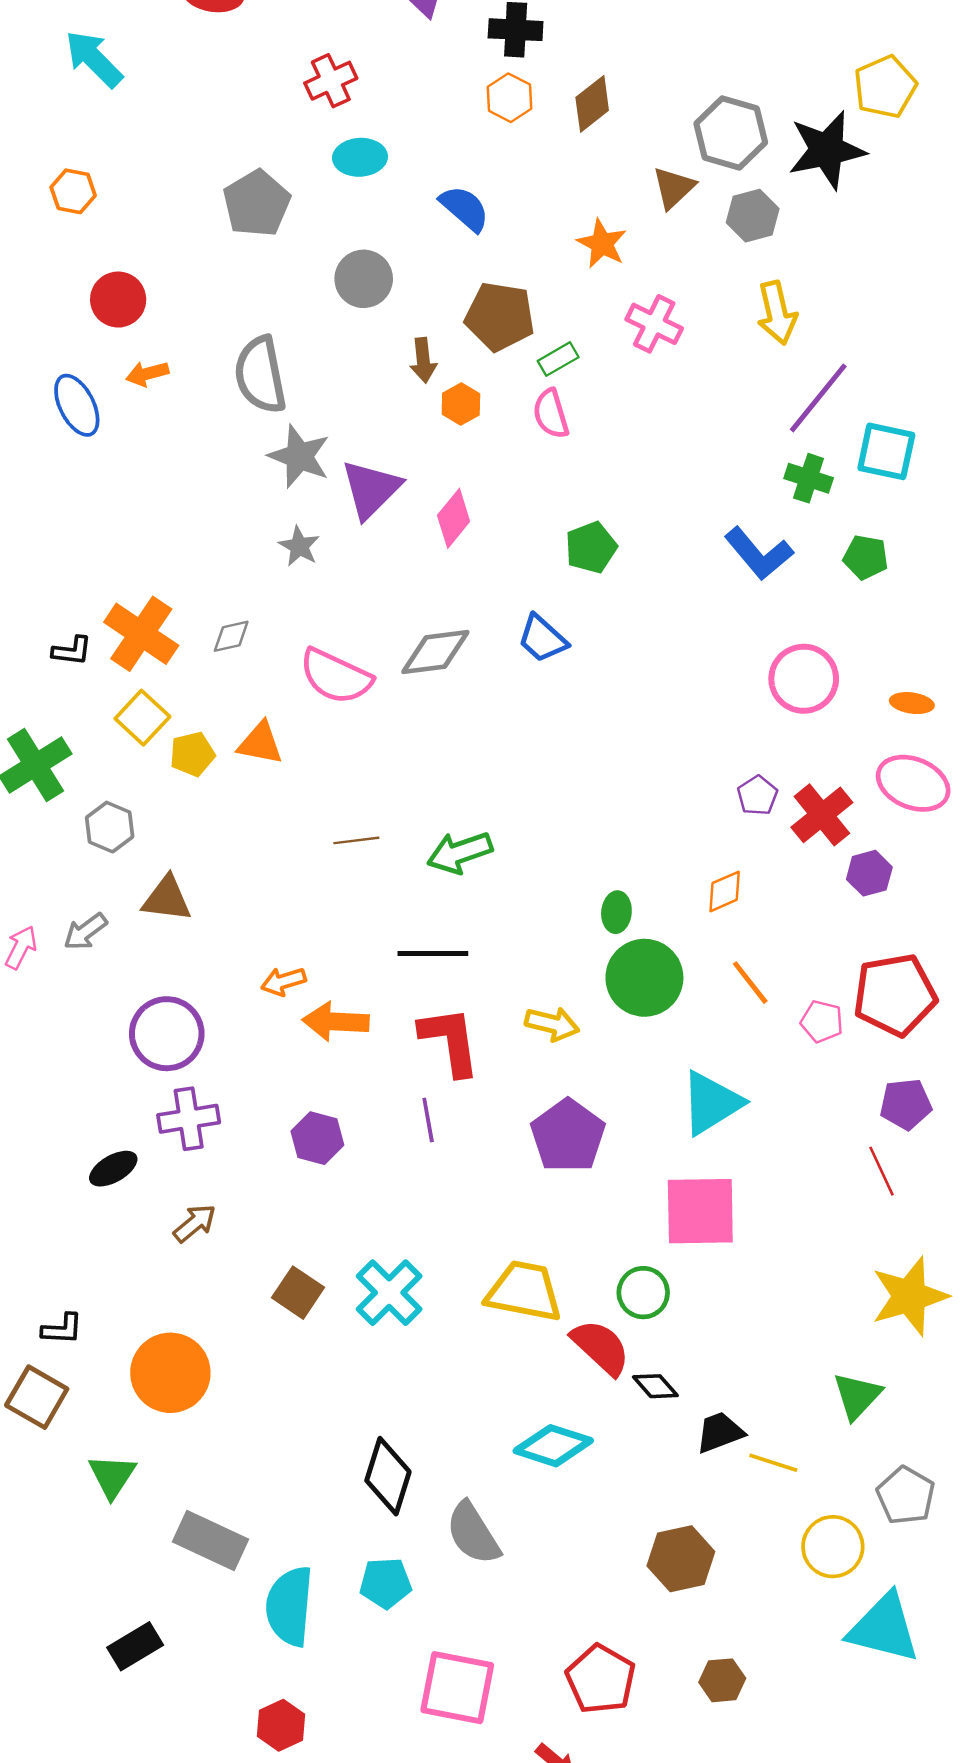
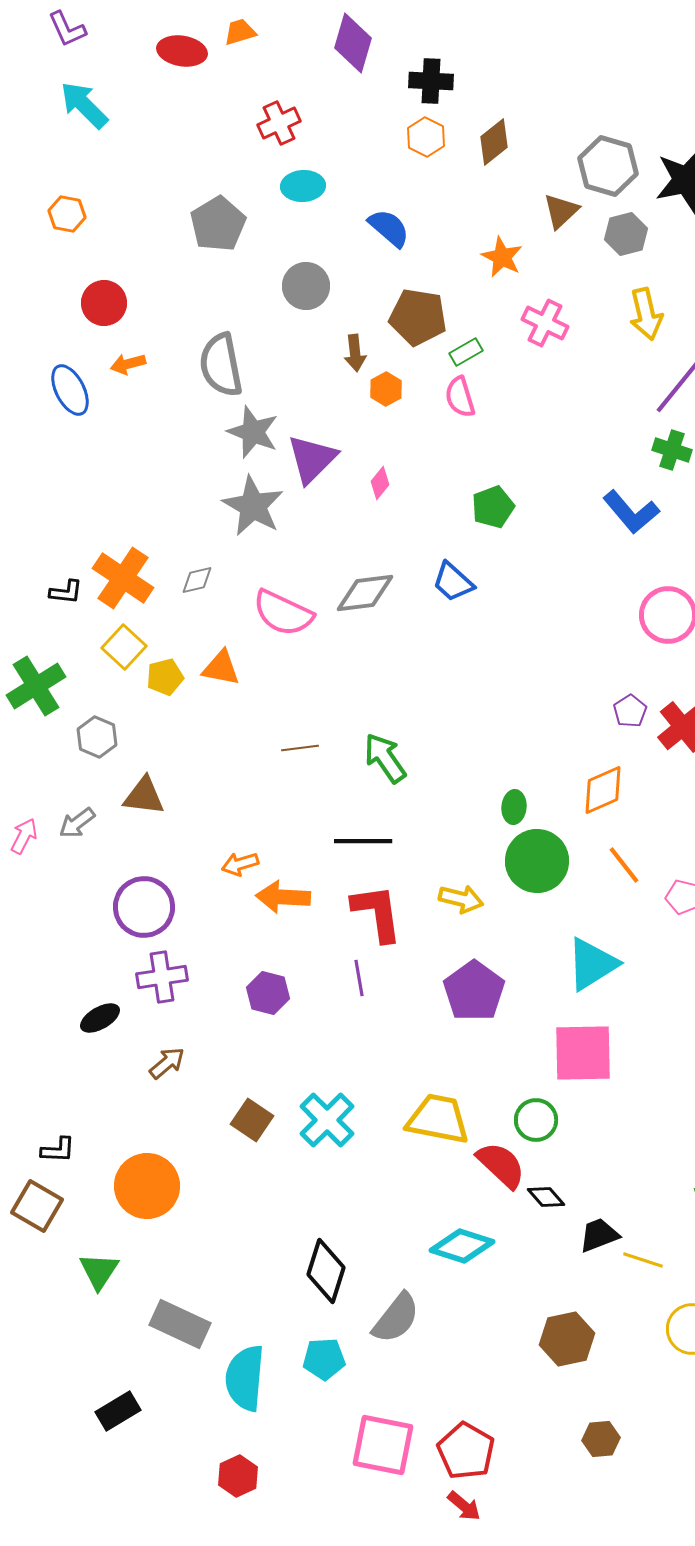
pink diamond: (454, 518) -> (380, 483), size x0.7
gray star: (299, 546) -> (253, 506), size x1.8
green arrow: (460, 853) -> (385, 758), turned 74
orange diamond: (725, 891) -> (603, 790), size x1.4
gray semicircle: (473, 1533) -> (396, 1318), turned -110
red pentagon: (601, 1679) -> (466, 1451), moved

